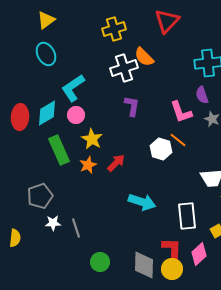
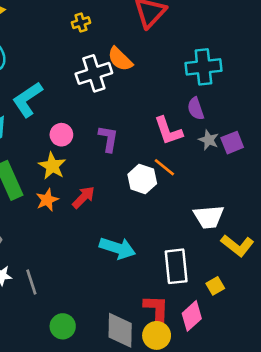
yellow cross: (114, 29) -> (81, 23), size x0.6
purple L-shape: (132, 106) -> (108, 139), moved
pink circle: (76, 115) -> (61, 135), moved

